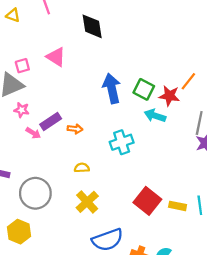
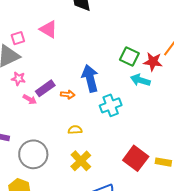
blue arrow: (112, 88) -> (90, 78), moved

